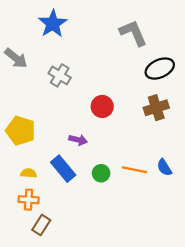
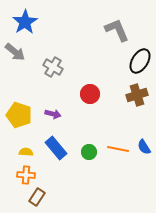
blue star: (53, 24) -> (25, 22), moved
black ellipse: (160, 69) -> (140, 61), turned -35
purple arrow: (78, 140) -> (53, 114), moved

